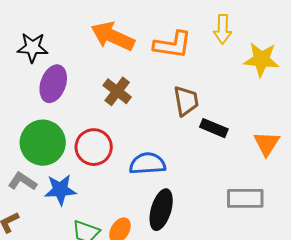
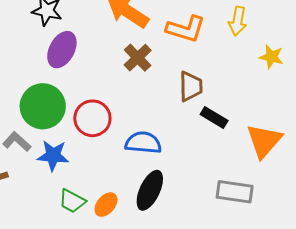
yellow star: (261, 60) -> (271, 57), size x0.7
brown cross: (117, 91) -> (138, 58), moved
orange triangle: (267, 144) -> (264, 141), size x1.4

